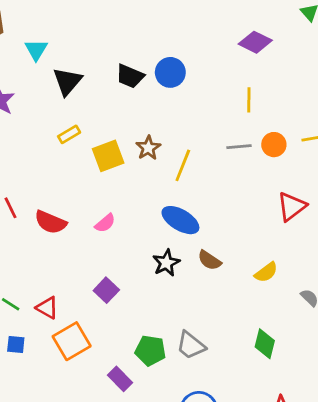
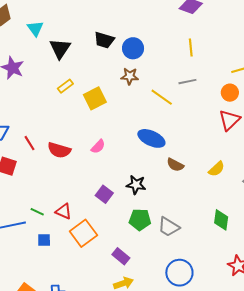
blue circle: (170, 72) -> (133, 48), moved
orange circle: (274, 145) -> (230, 93), moved
brown star: (148, 148) -> (130, 76), moved, turned -30
yellow line: (183, 165) -> (162, 97), moved, turned -70
black star: (166, 263) -> (136, 185), moved, turned -30
green pentagon: (150, 350) -> (140, 220), moved

